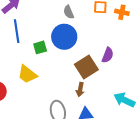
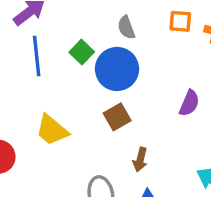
green square: (40, 47) -> (82, 52), moved, turned -32
brown square: (86, 67) -> (117, 117), moved, size x0.7

